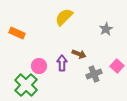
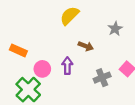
orange rectangle: (17, 33) -> (18, 50), moved
brown arrow: (79, 54) -> (86, 46), moved

